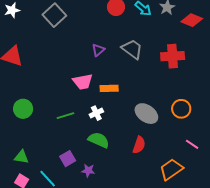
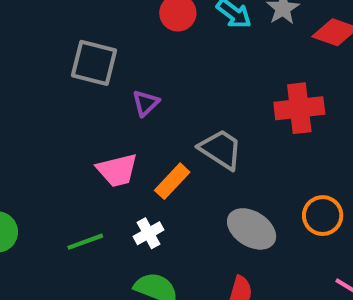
gray square: (54, 15) -> (94, 63), moved, turned -30
gray trapezoid: (132, 49) -> (221, 149), moved
orange rectangle: (109, 88) -> (172, 181), turned -42

